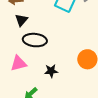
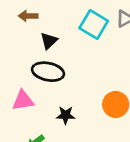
black triangle: (21, 20) -> (49, 41), moved

